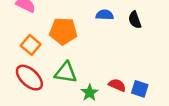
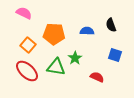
blue semicircle: (105, 15) -> (87, 31), moved
blue square: (140, 89) -> (115, 55), moved
green star: (90, 93) -> (75, 58), moved

